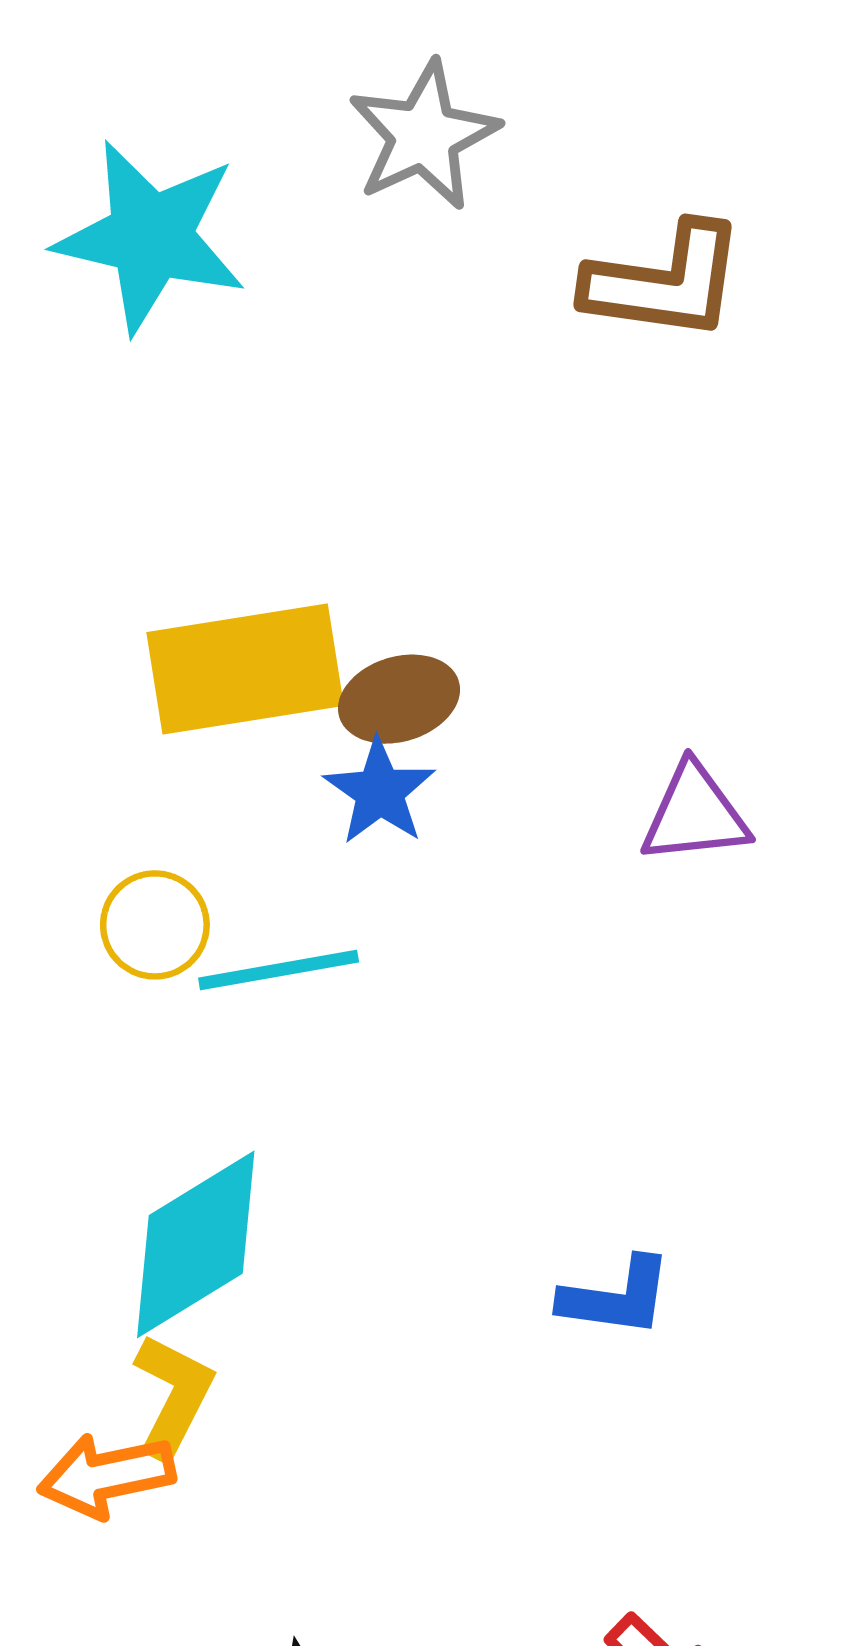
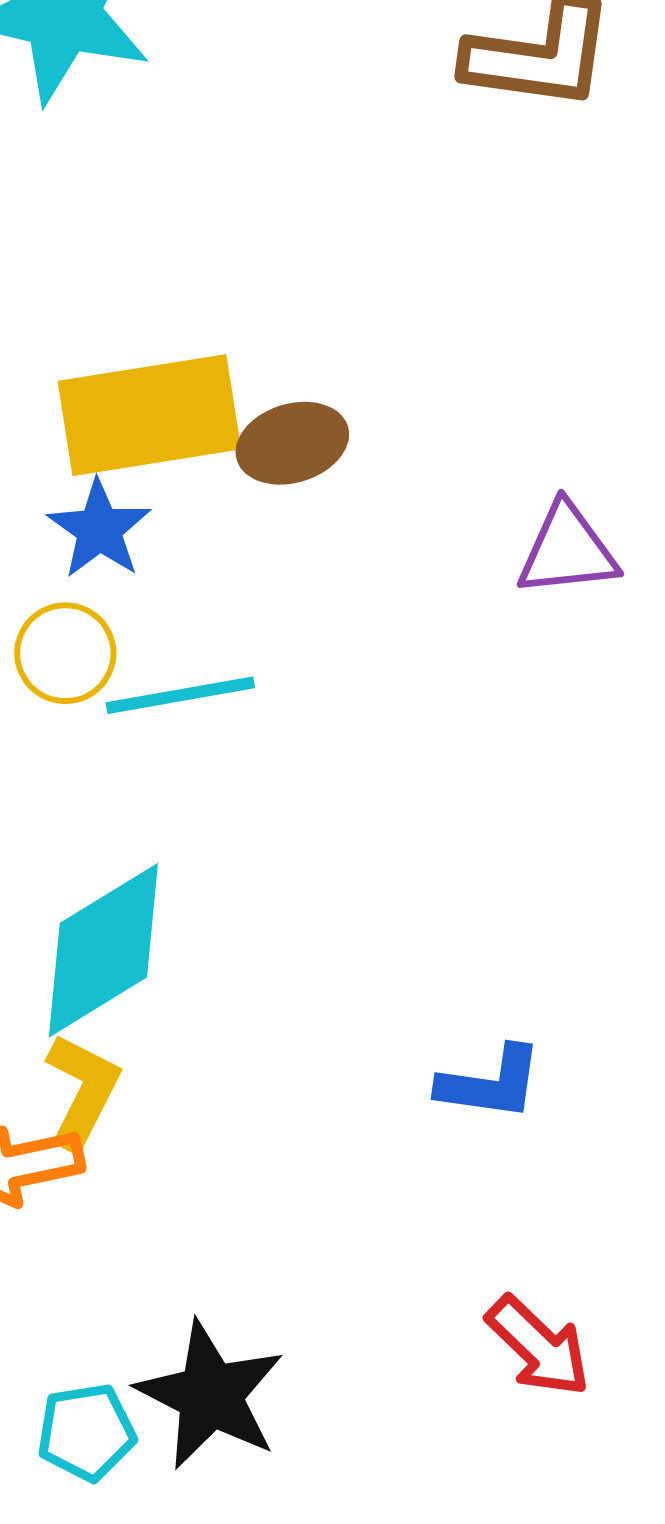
blue star: (380, 792) -> (99, 529), moved
blue L-shape: (616, 1297) -> (490, 1083), moved

